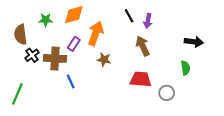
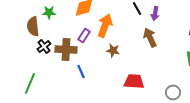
green star: (46, 20) -> (49, 12), moved
red trapezoid: (141, 79) -> (134, 81), moved
gray circle: (167, 93) -> (173, 92), moved

